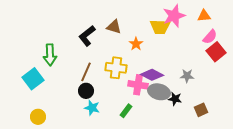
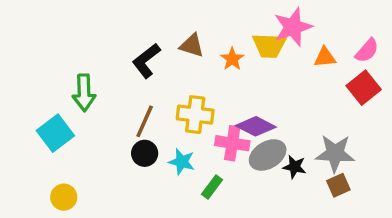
orange triangle: (204, 16) -> (325, 57), moved
pink semicircle: (210, 37) -> (367, 51), moved
orange star: (136, 44) -> (232, 59), moved
gray star: (187, 76) -> (335, 153), moved, size x1.6
gray ellipse: (159, 92) -> (268, 155), turned -45
cyan star: (92, 108) -> (182, 162), moved

